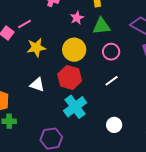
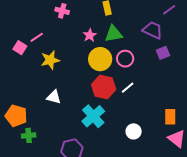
pink star: (77, 18) -> (90, 35), moved
yellow circle: (74, 50) -> (100, 59), moved
red hexagon: (70, 77) -> (104, 87), moved

